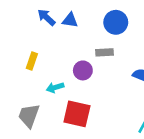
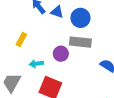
blue circle: (116, 22) -> (80, 18), moved
gray rectangle: (104, 52) -> (80, 42), size x1.5

